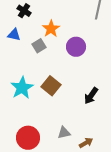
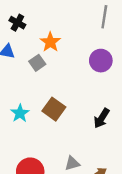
purple circle: (76, 47) -> (101, 61), moved
cyan star: (22, 88) -> (20, 113), size x0.7

